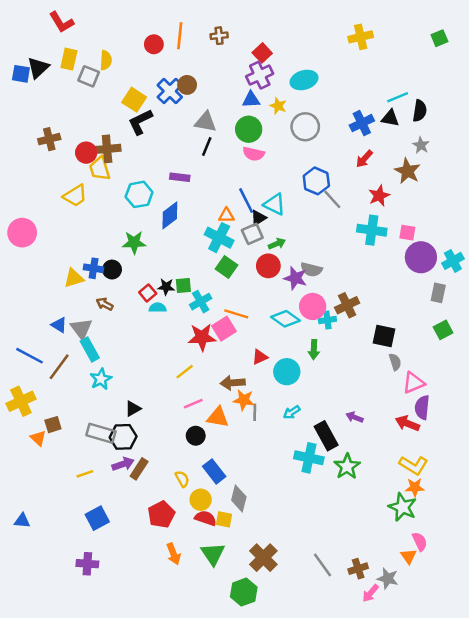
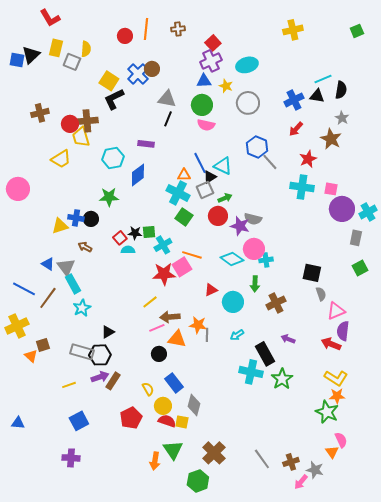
brown cross: (347, 305) -> (276, 303), moved
brown arrow: (233, 383) -> (170, 317), moved
orange arrow: (174, 554) -> (155, 461), moved, turned 30

